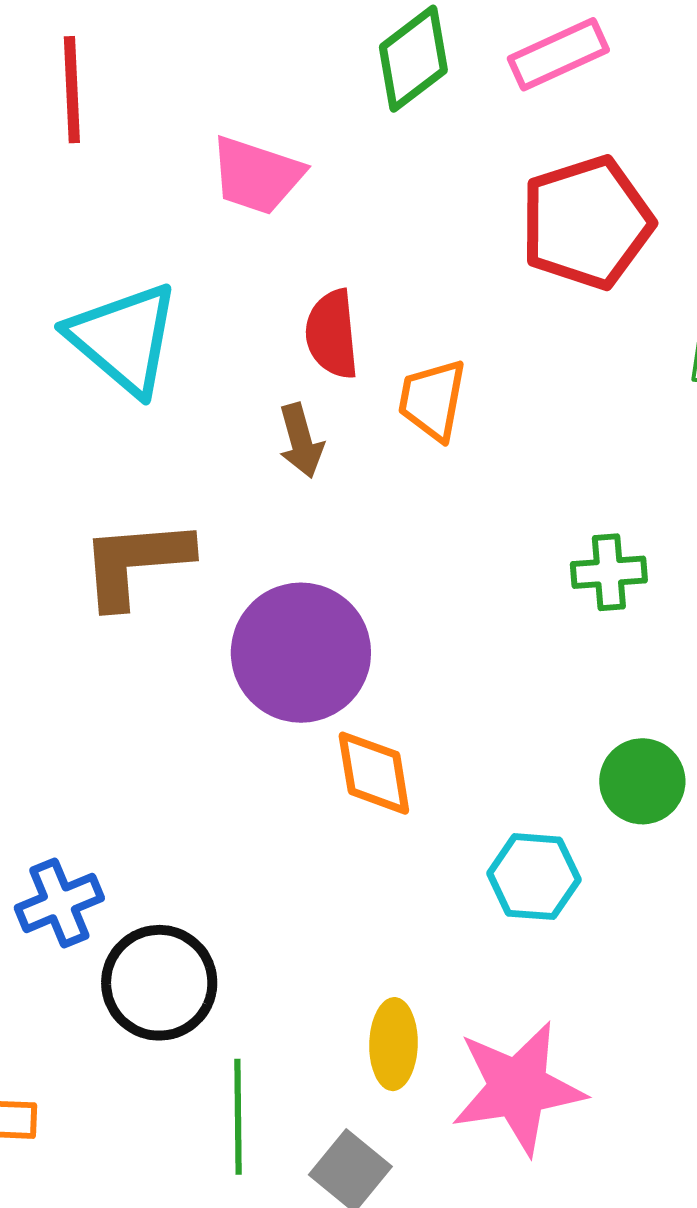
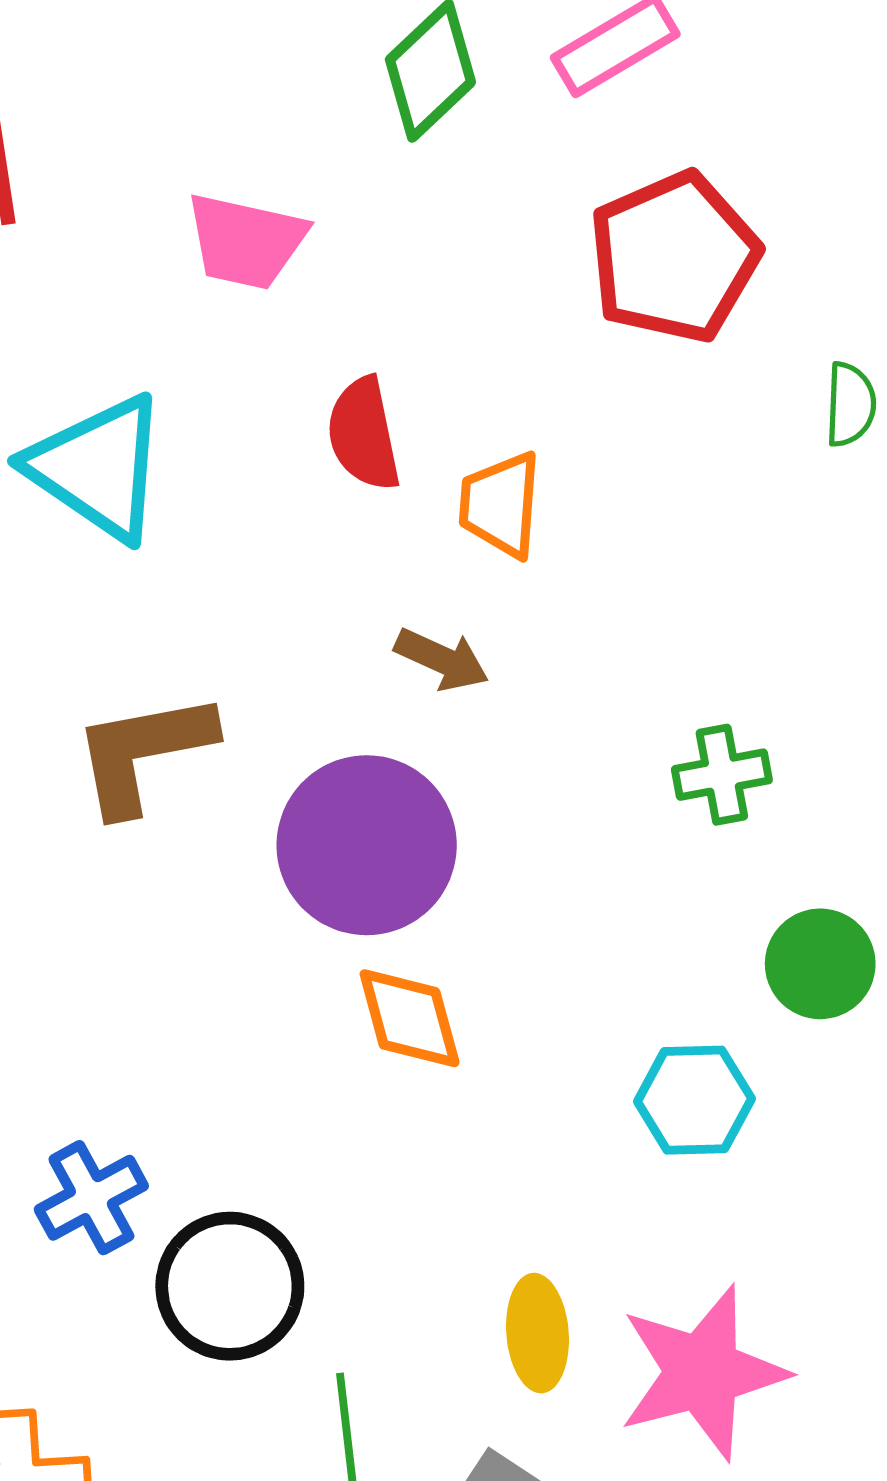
brown arrow: (301, 441) -> (442, 659), moved, turned -44
green cross: (609, 572) -> (722, 775), moved
orange diamond: (374, 773) -> (410, 1018), moved

